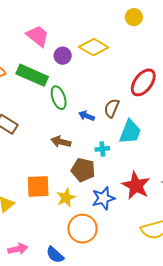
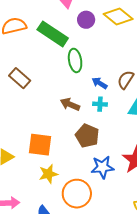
cyan cross: (102, 149) -> (100, 104), moved
yellow star: (66, 198) -> (48, 174), moved

